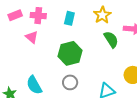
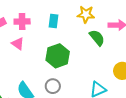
yellow star: (102, 15) -> (86, 14), turned -30
gray circle: (70, 82) -> (53, 86), moved

